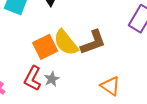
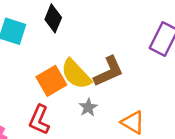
gray star: (52, 79) -> (88, 107), moved

